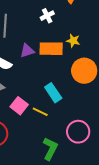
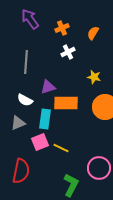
orange rectangle: (51, 49) -> (66, 103), moved
cyan rectangle: (53, 93) -> (45, 119), moved, turned 42
pink square: (19, 106) -> (40, 142), turned 30

